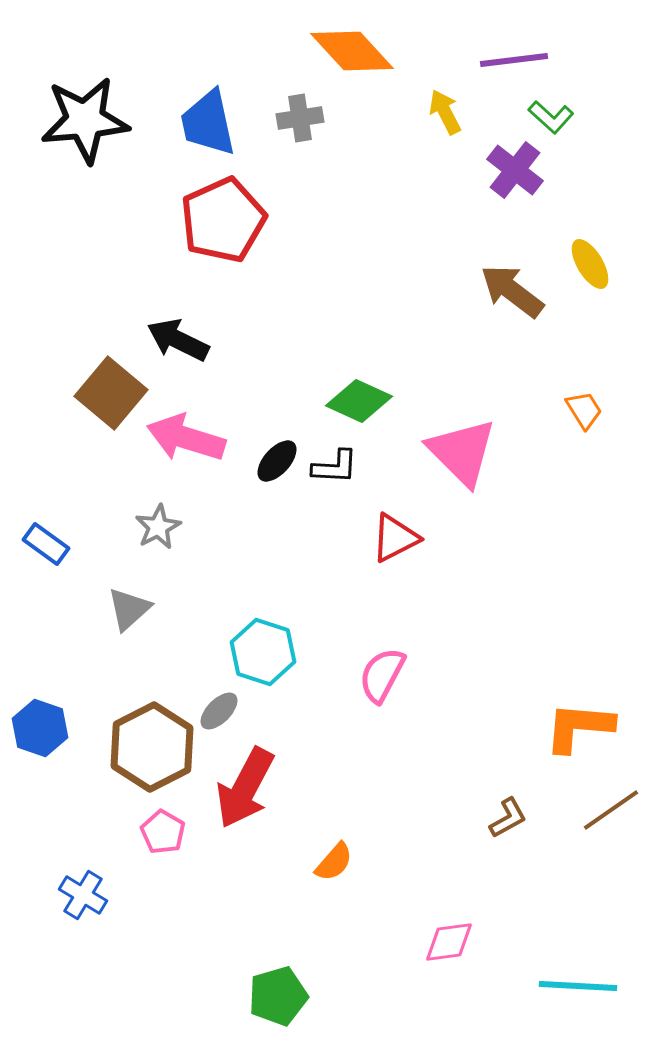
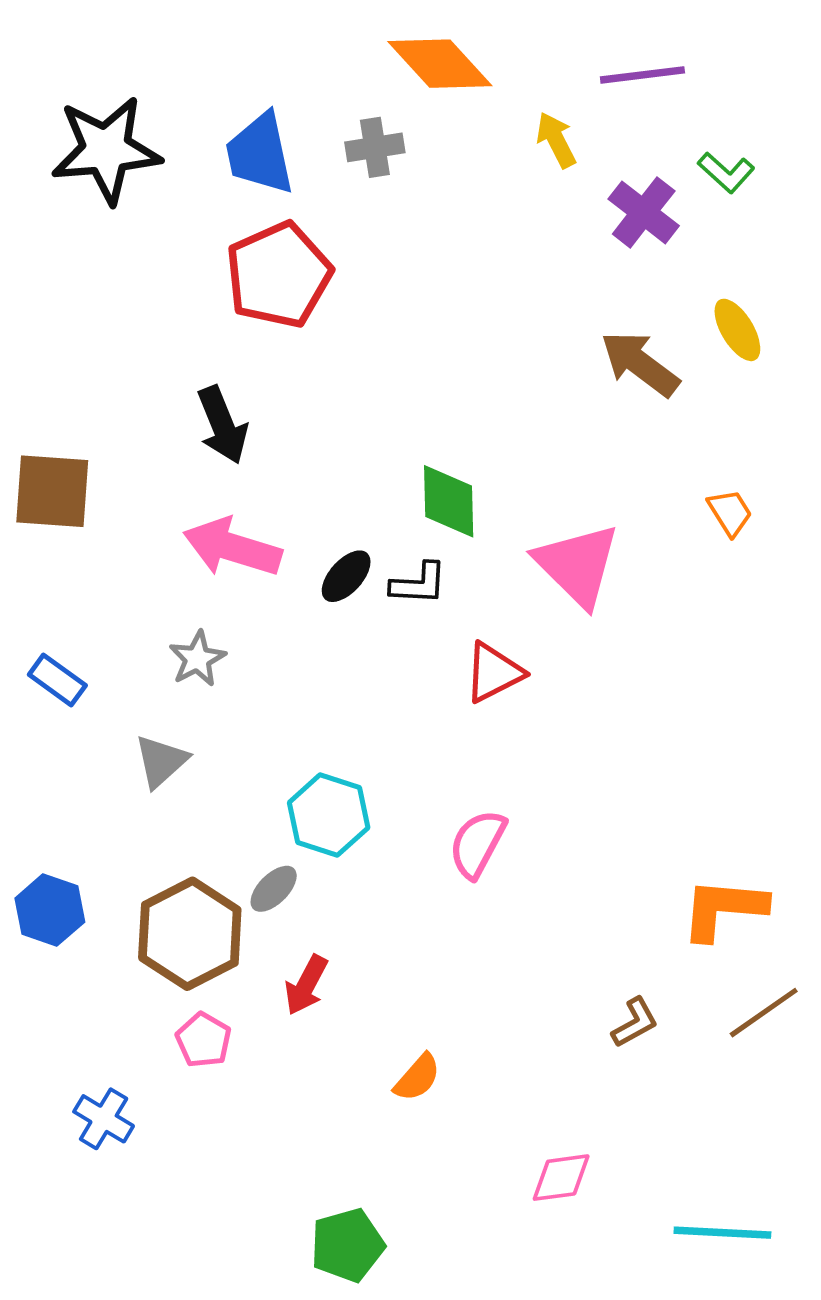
green L-shape: (551, 117) -> (726, 172), moved
black arrow: (178, 340) -> (222, 425), turned -138
brown square: (111, 393) -> (52, 491), moved, turned -36
green diamond: (359, 401) -> (449, 501), turned 64
red arrow: (245, 788) -> (306, 985), size x0.6

